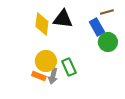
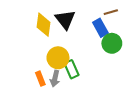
black triangle: (63, 19) -> (65, 19), turned 45
yellow circle: (46, 61) -> (58, 58), moved
orange rectangle: (39, 76) -> (40, 79), turned 48

